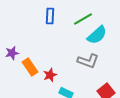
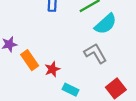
gray L-shape: (88, 61) -> (95, 53), turned -140

